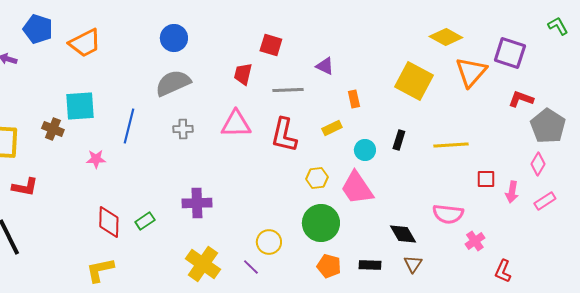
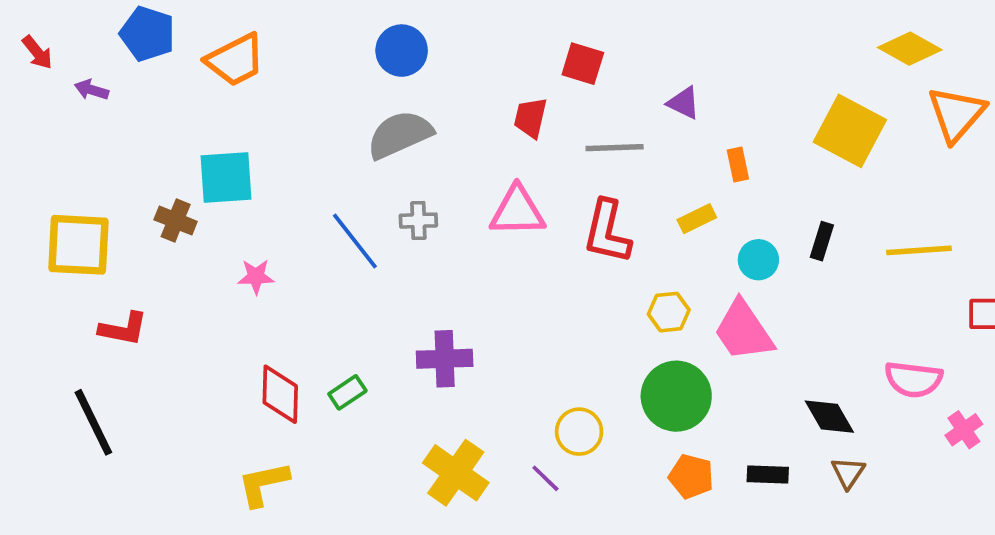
blue line: (129, 126) -> (355, 241), moved, turned -52

